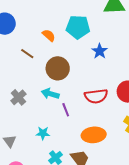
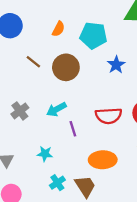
orange semicircle: (49, 35) -> (58, 29), moved, turned 72
brown circle: (58, 68) -> (66, 67), moved
cyan arrow: (50, 94) -> (56, 109), turned -48

